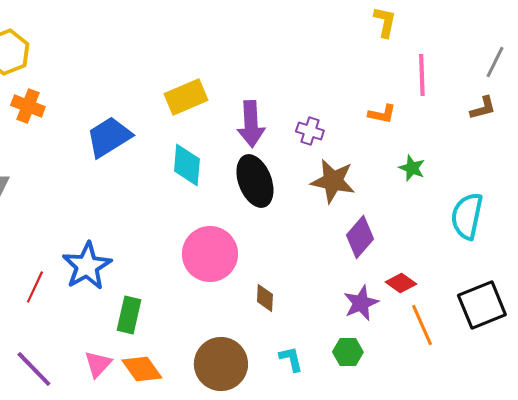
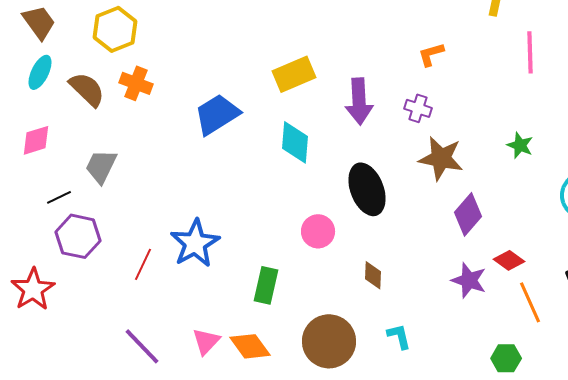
orange L-shape: (382, 114) -> (431, 54), moved, turned 152
black ellipse: (255, 181) -> (367, 189), moved
pink circle: (210, 254) -> (318, 231), size x0.6
purple star: (361, 303) -> (469, 280), turned -30
green rectangle: (129, 315) -> (266, 285), moved
green hexagon: (348, 352) -> (506, 358), moved

